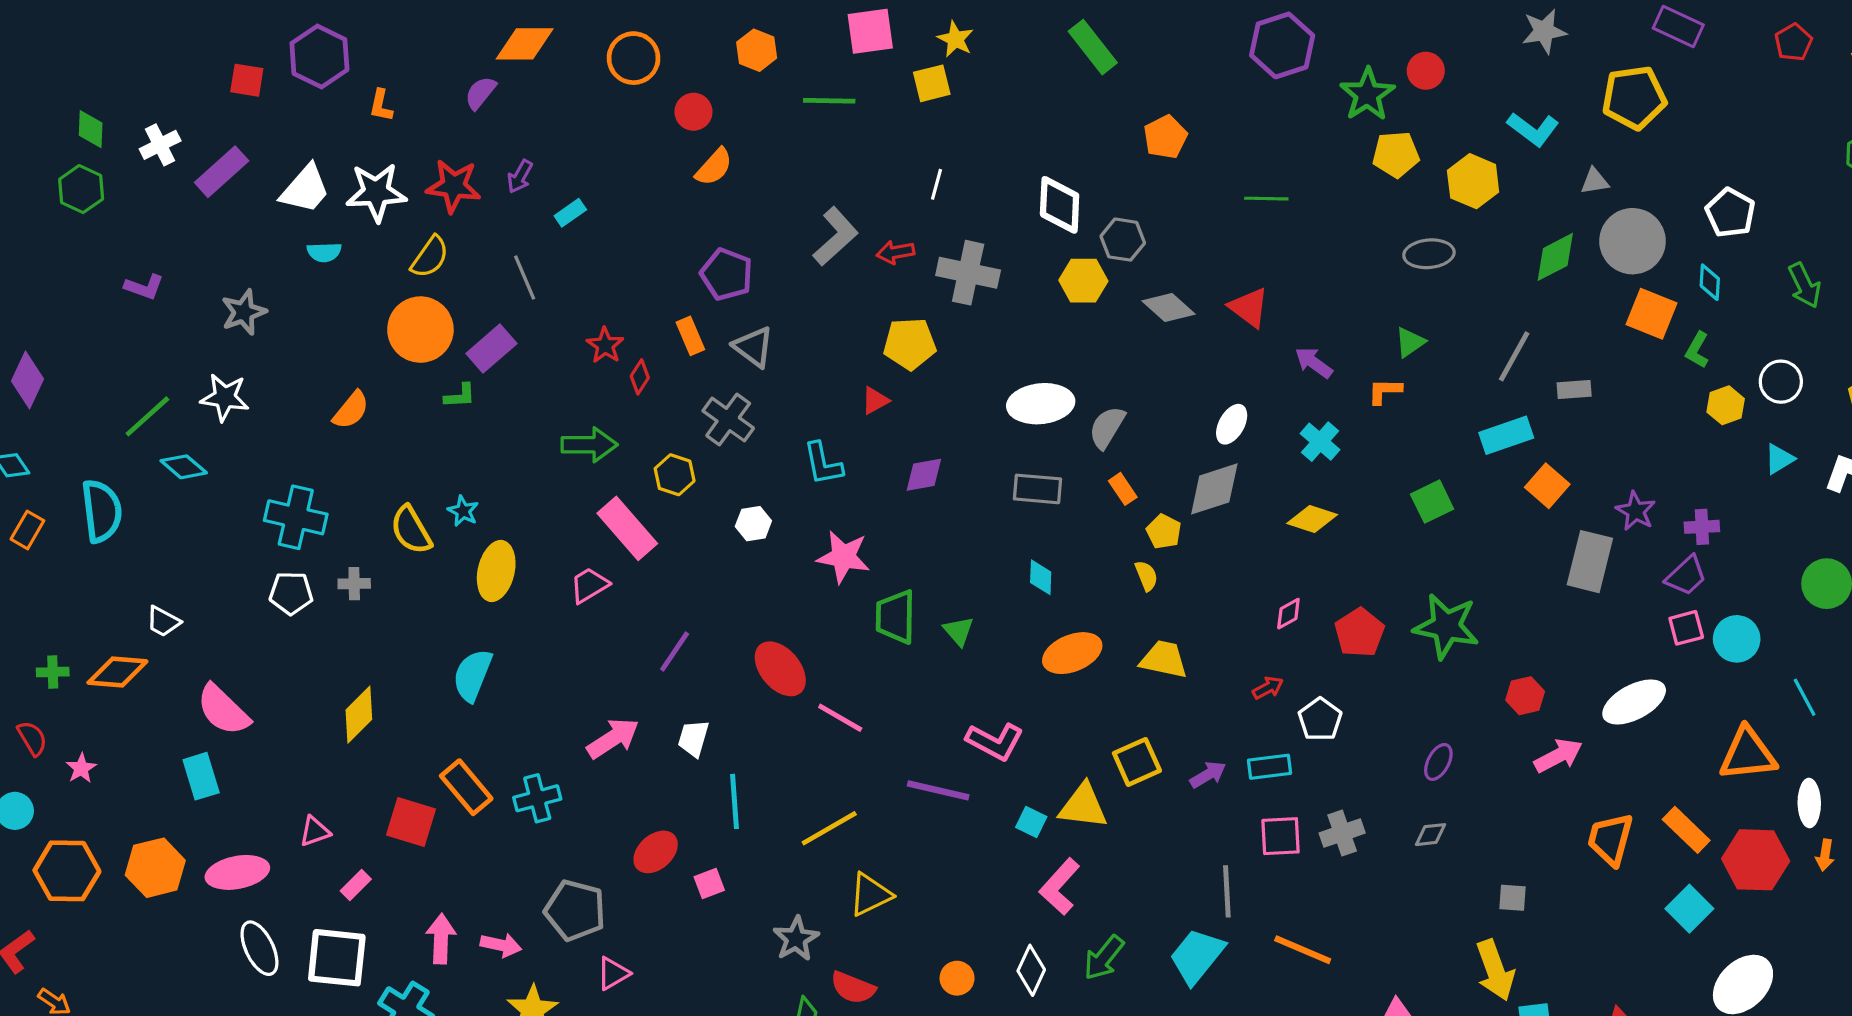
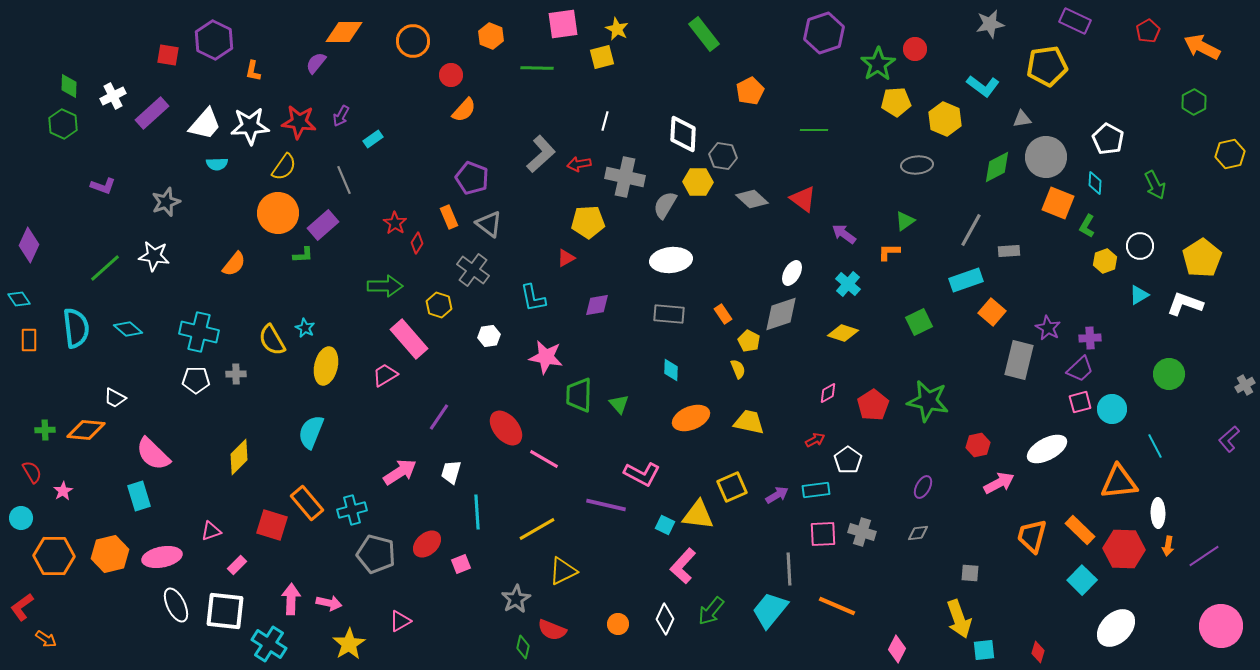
gray semicircle: (1107, 427) -> (665, 205), moved
cyan diamond: (184, 467) -> (128, 329), moved
orange rectangle: (27, 530) -> (29, 340), turned -30
gray cross: (1342, 833) -> (862, 532), turned 36
gray pentagon: (575, 910) -> (376, 554), moved

